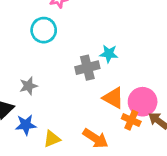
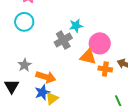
pink circle: (143, 102) -> (100, 43), moved
blue star: (26, 125) -> (42, 92), moved
orange arrow: (95, 138) -> (46, 77), moved

